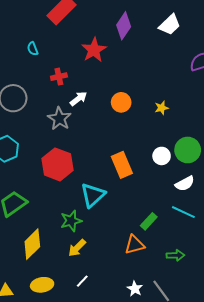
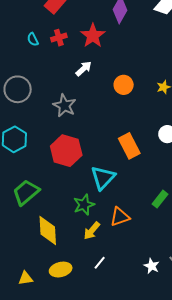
red cross: (59, 77) -> (59, 38), moved
white arrow: (78, 99) -> (84, 69), moved
yellow diamond: (32, 244) -> (48, 230), turned -44
orange triangle: (135, 245) -> (120, 217), moved

